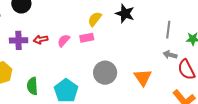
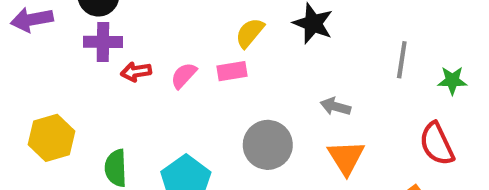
purple cross: (19, 40) -> (103, 42), moved
gray arrow: (170, 55) -> (336, 107), moved

